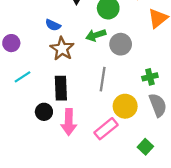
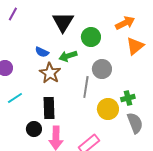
green arrow: (96, 35) -> (68, 56), moved
gray line: (103, 79) -> (86, 87), moved
yellow circle: (125, 106) -> (108, 109), moved

